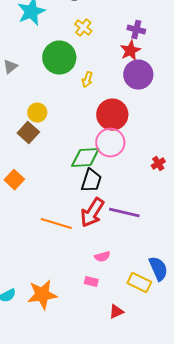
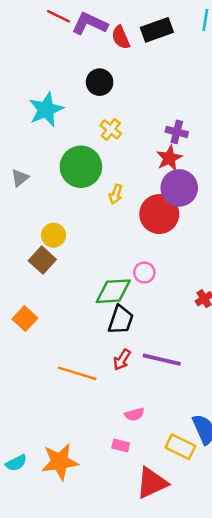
red circle: (112, 115) -> (159, 214), moved
pink circle: (110, 143) -> (144, 273), size x0.6
red arrow: (92, 213) -> (122, 360), size x0.6
red triangle: (116, 312) -> (152, 483), size x1.8

